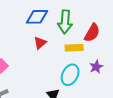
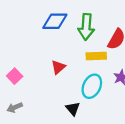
red triangle: (40, 43) -> (58, 67), moved

